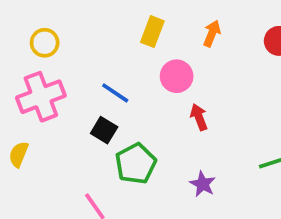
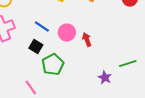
pink circle: (177, 76) -> (67, 33), moved
purple star: (203, 184) -> (105, 78), moved

